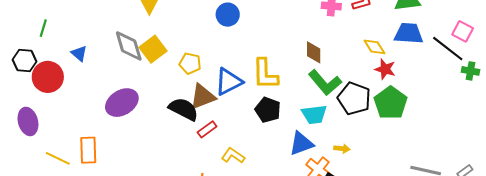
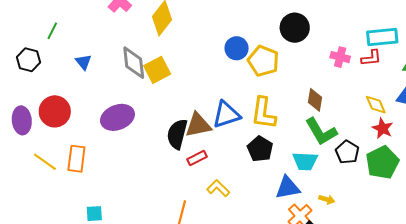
yellow pentagon: (190, 63) -> (263, 61), moved, size x1.4
red circle: (48, 77) -> (55, 111), moved
black pentagon: (354, 99) -> (347, 152), size x0.7
black semicircle: (184, 109) -> (177, 134), turned -112

